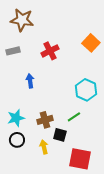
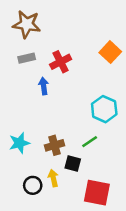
gray rectangle: (13, 51) -> (27, 58), moved
blue arrow: (30, 81) -> (44, 86), moved
black circle: (17, 140) -> (33, 185), moved

